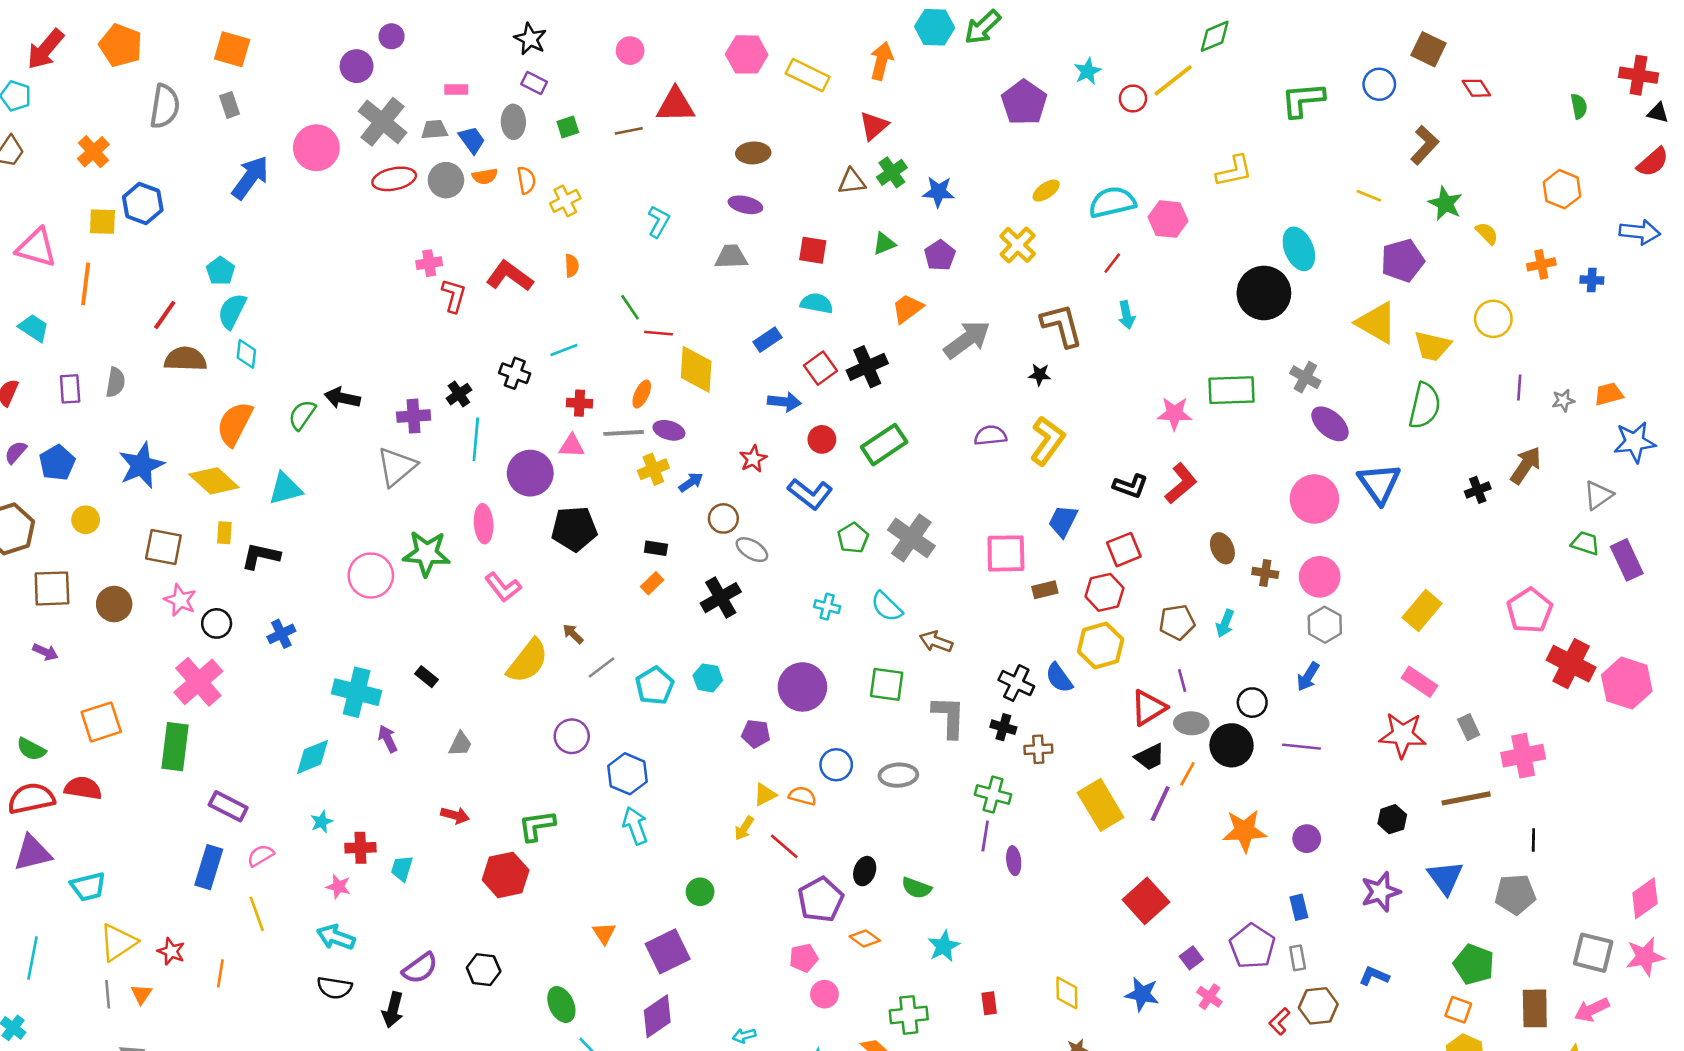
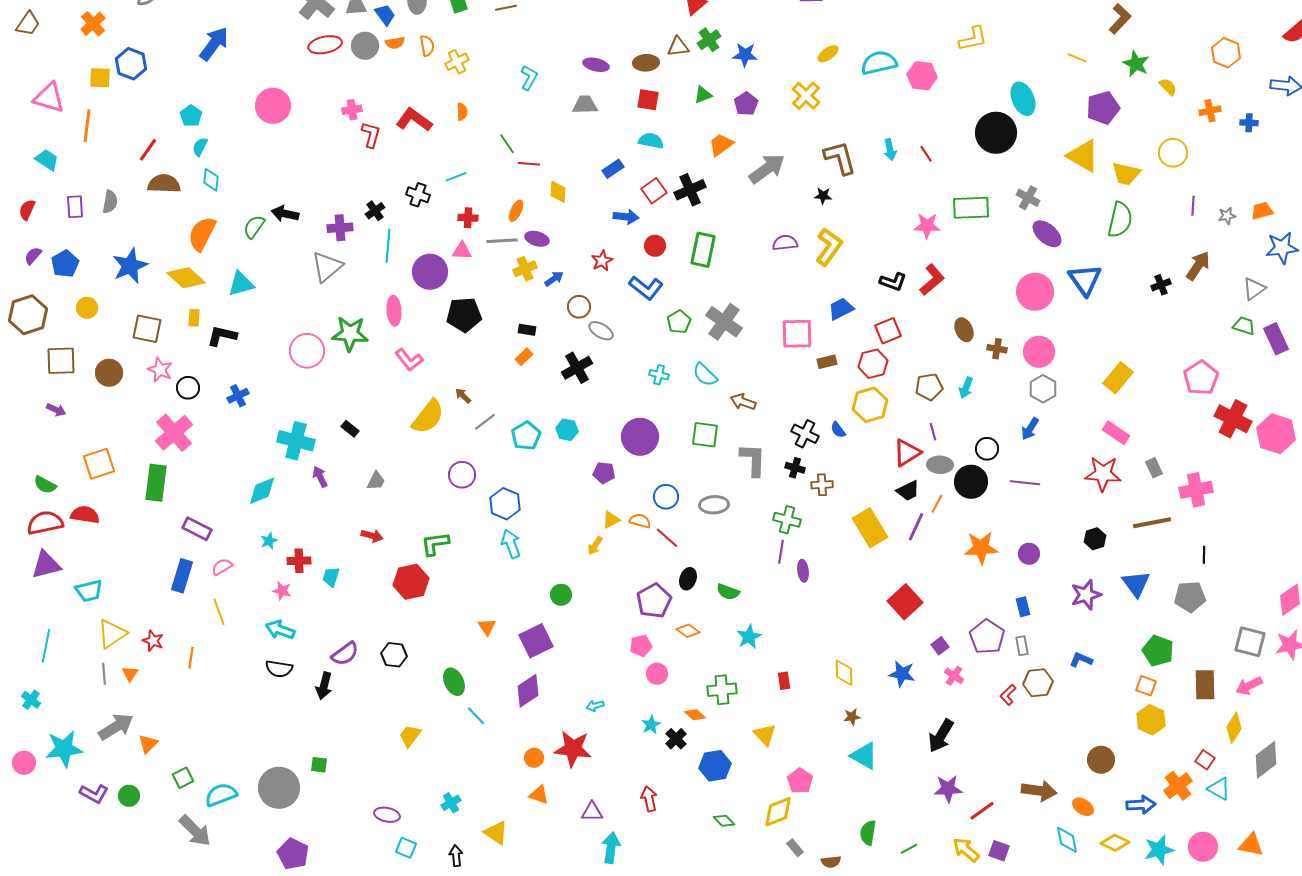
pink circle: (316, 148) -> (273, 106), moved
brown ellipse: (753, 153) -> (646, 63), moved
red line: (1112, 263) -> (926, 154), moved, turned -72
cyan semicircle: (232, 311) -> (200, 147), size x0.7
yellow diamond: (696, 369) -> (558, 192), size x0.6
green rectangle: (884, 445) -> (703, 250), turned -44
blue trapezoid: (1063, 521) -> (841, 309), turned 36
blue semicircle: (1059, 678) -> (838, 430), size x0.7
red line: (784, 846) -> (667, 538), moved

